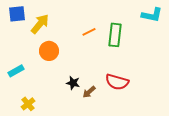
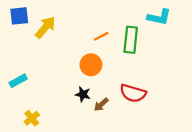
cyan L-shape: (152, 15) -> (159, 17), moved
orange circle: (49, 51) -> (91, 65), moved

